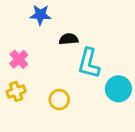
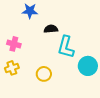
pink cross: (19, 59) -> (14, 44), turned -32

